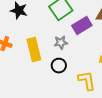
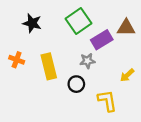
gray star: (61, 43) -> (87, 61), moved

